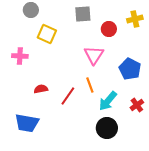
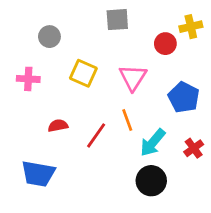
gray circle: (31, 10) -> (49, 37), moved
red circle: (109, 29) -> (165, 44), moved
yellow square: (47, 34) -> (83, 73), moved

